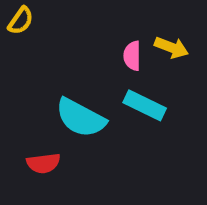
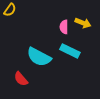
red semicircle: (43, 163) -> (21, 79), turned 56

